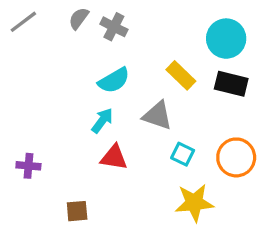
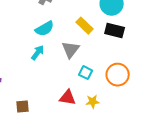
gray triangle: (157, 116) -> (71, 50), turned 48
red triangle: (114, 157) -> (68, 98), moved
yellow star: (194, 203) -> (93, 102), size x0.6

